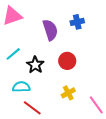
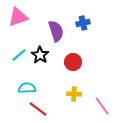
black star: (35, 65) -> (40, 55), moved
yellow cross: (68, 93) -> (74, 94), turned 32

